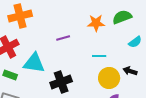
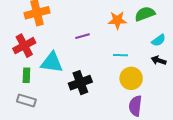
black arrow: (130, 71) -> (159, 60), moved
green rectangle: (10, 75) -> (26, 75), turned 72

